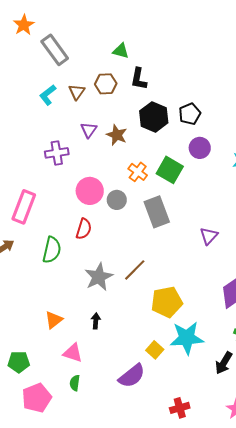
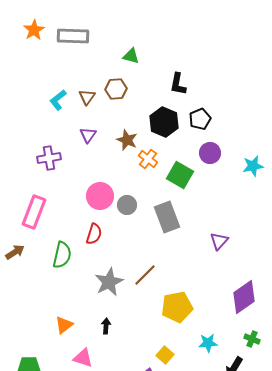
gray rectangle: (55, 50) -> (73, 36), moved, turned -52
black L-shape: (139, 79) -> (178, 84), moved
purple triangle: (89, 130) -> (88, 135), moved
purple cross: (57, 153) -> (49, 158), moved
orange cross: (138, 172) -> (148, 159), moved
cyan star: (187, 338) -> (208, 343), moved, size x0.6

